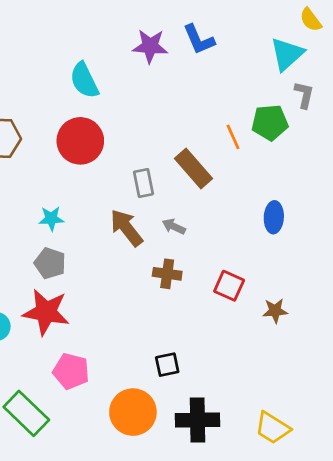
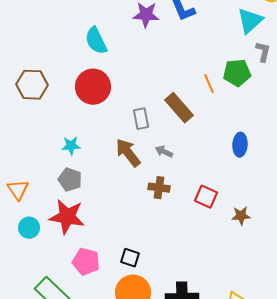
black square: (167, 365) -> (130, 258), moved, turned 30

